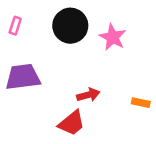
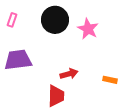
red trapezoid: (72, 123) -> (56, 96), turned -50

